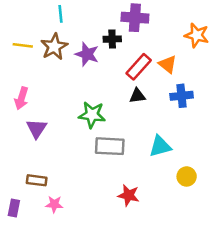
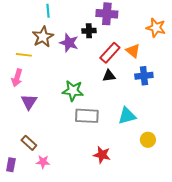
yellow line: (23, 45) -> (24, 55), moved
brown rectangle: (37, 180) -> (29, 143), turned 35

